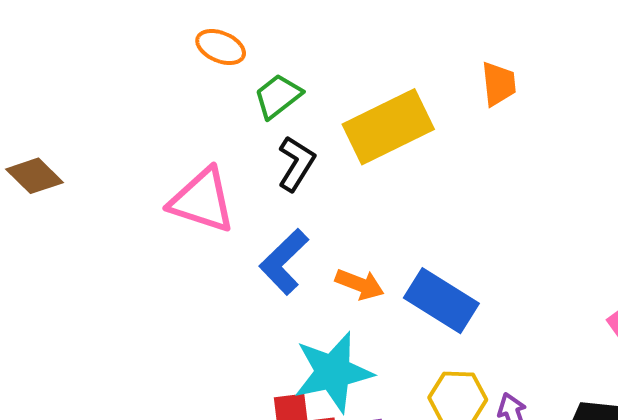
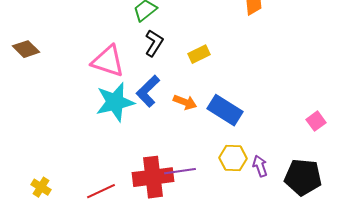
yellow rectangle: (388, 127) -> (199, 54), moved, size x0.5
cyan star: (333, 372) -> (115, 102), moved

